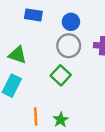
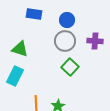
green square: (61, 75) -> (70, 67), moved

